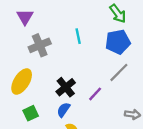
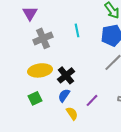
yellow ellipse: (22, 82) -> (40, 70), moved, turned 50
purple line: (95, 94) -> (92, 100), moved

